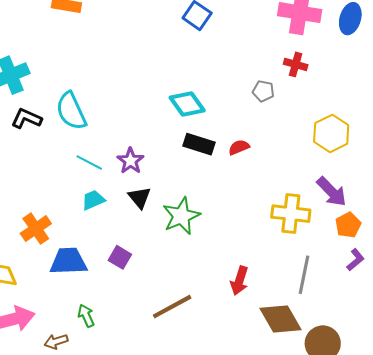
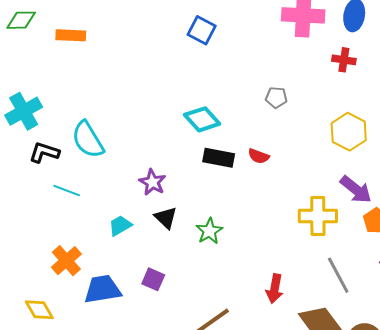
red cross: (296, 64) -> (344, 60), moved
red semicircle: (239, 147) -> (259, 156), turned -130
cyan line: (89, 163) -> (67, 191), moved
green star: (181, 216) -> (209, 231), size x0.7
gray line: (304, 275) -> (338, 275), turned -33

